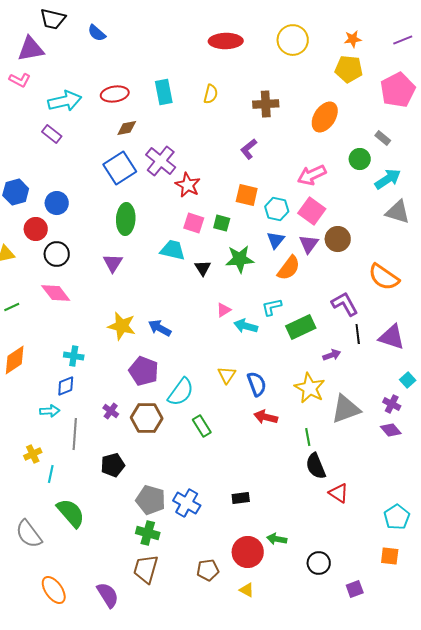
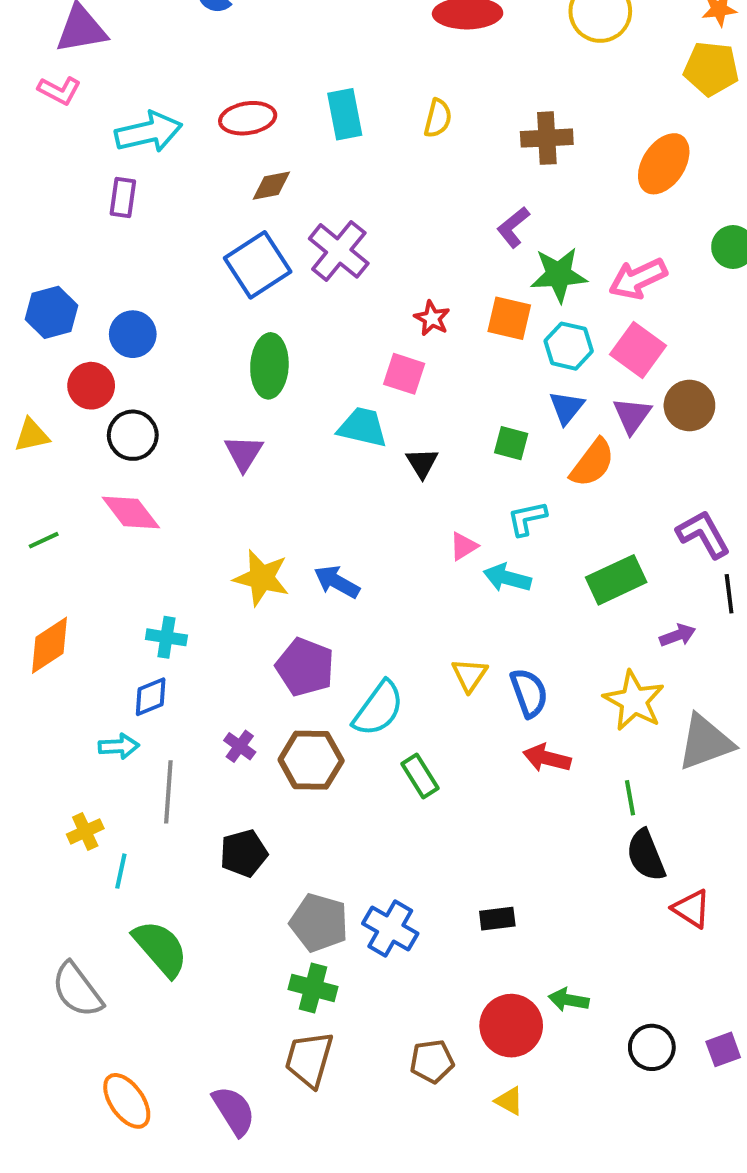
purple rectangle: (52, 134) -> (123, 197), turned 60
red star: (188, 185) -> (432, 318), moved, size x0.7
green square: (222, 223) -> (511, 443), moved
green star: (240, 259) -> (559, 275), moved
cyan L-shape: (272, 307) -> (527, 518), moved
purple square: (355, 589) -> (723, 1049), moved

